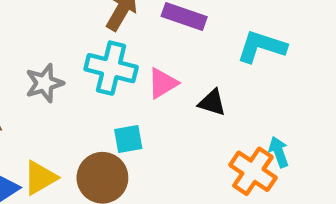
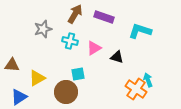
cyan cross: (111, 68) -> (70, 41), size x0.7
gray star: (44, 83) -> (43, 29), moved
yellow triangle: (40, 178) -> (37, 78), moved

